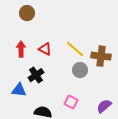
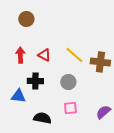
gray circle: (80, 70) -> (68, 82), moved
black cross: (36, 75) -> (35, 81), turned 35
pink square: (71, 102) -> (70, 108), turned -32

